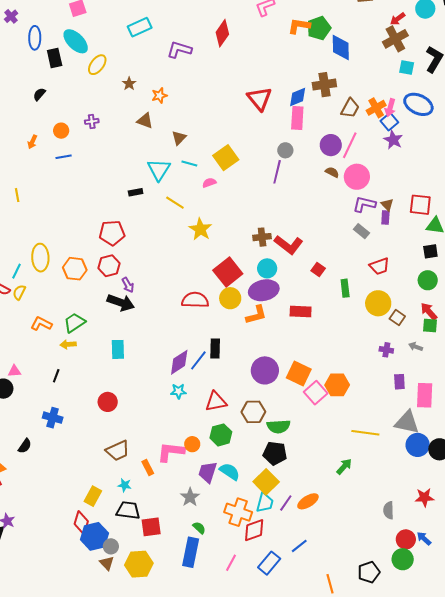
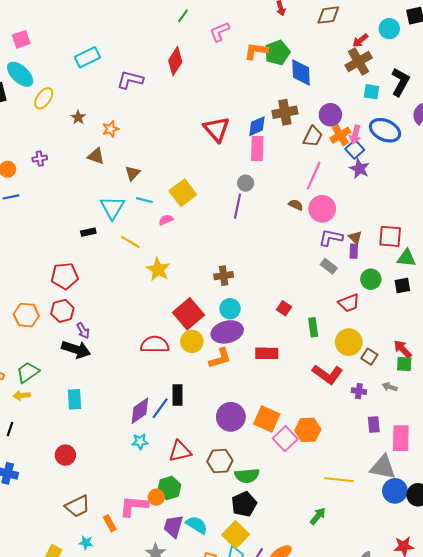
purple circle: (331, 145) -> (330, 115), moved
red L-shape: (289, 245) -> (328, 374), moved
green circle: (428, 280) -> (371, 279), moved
green hexagon: (221, 435) -> (169, 488), moved
black pentagon: (275, 453) -> (244, 504), turned -30

